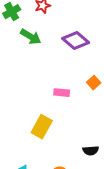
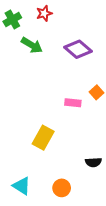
pink rectangle: (62, 93) -> (73, 103), moved

